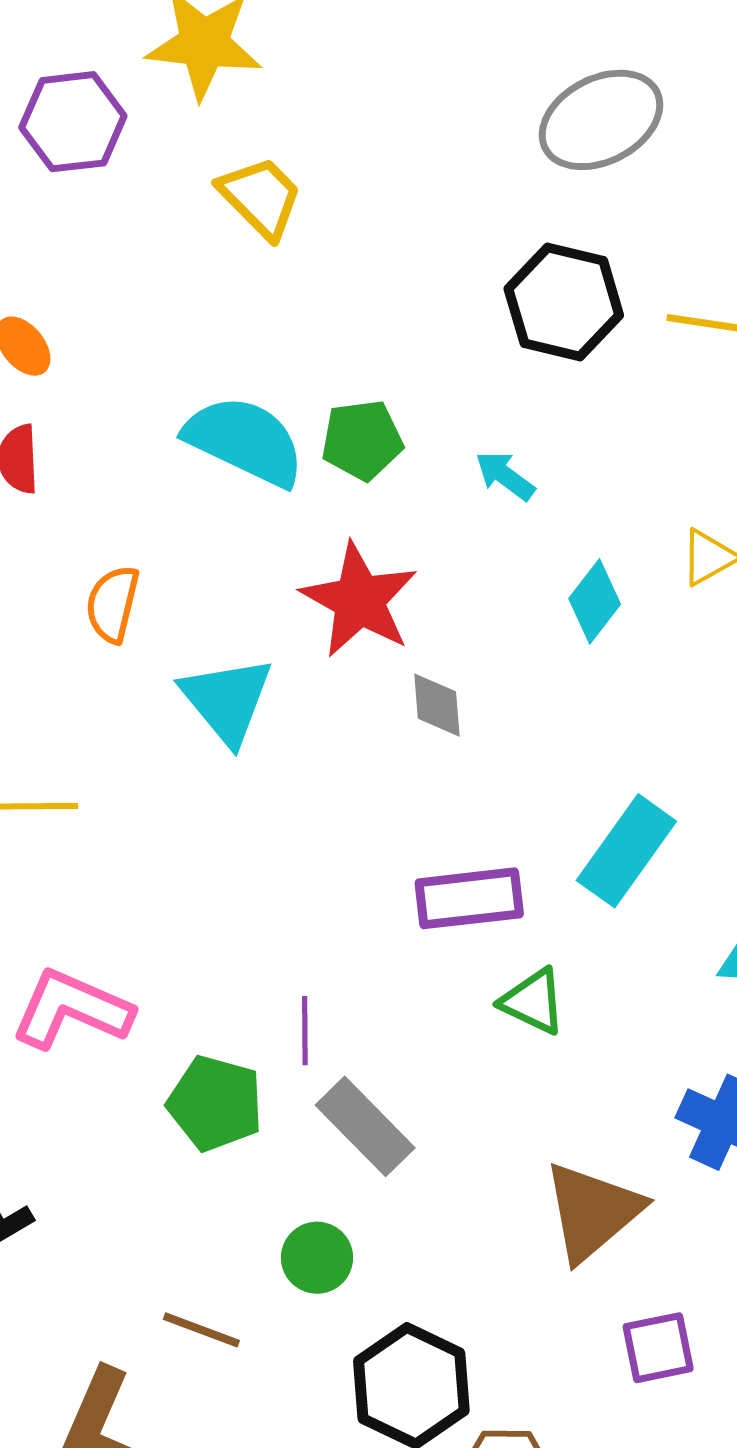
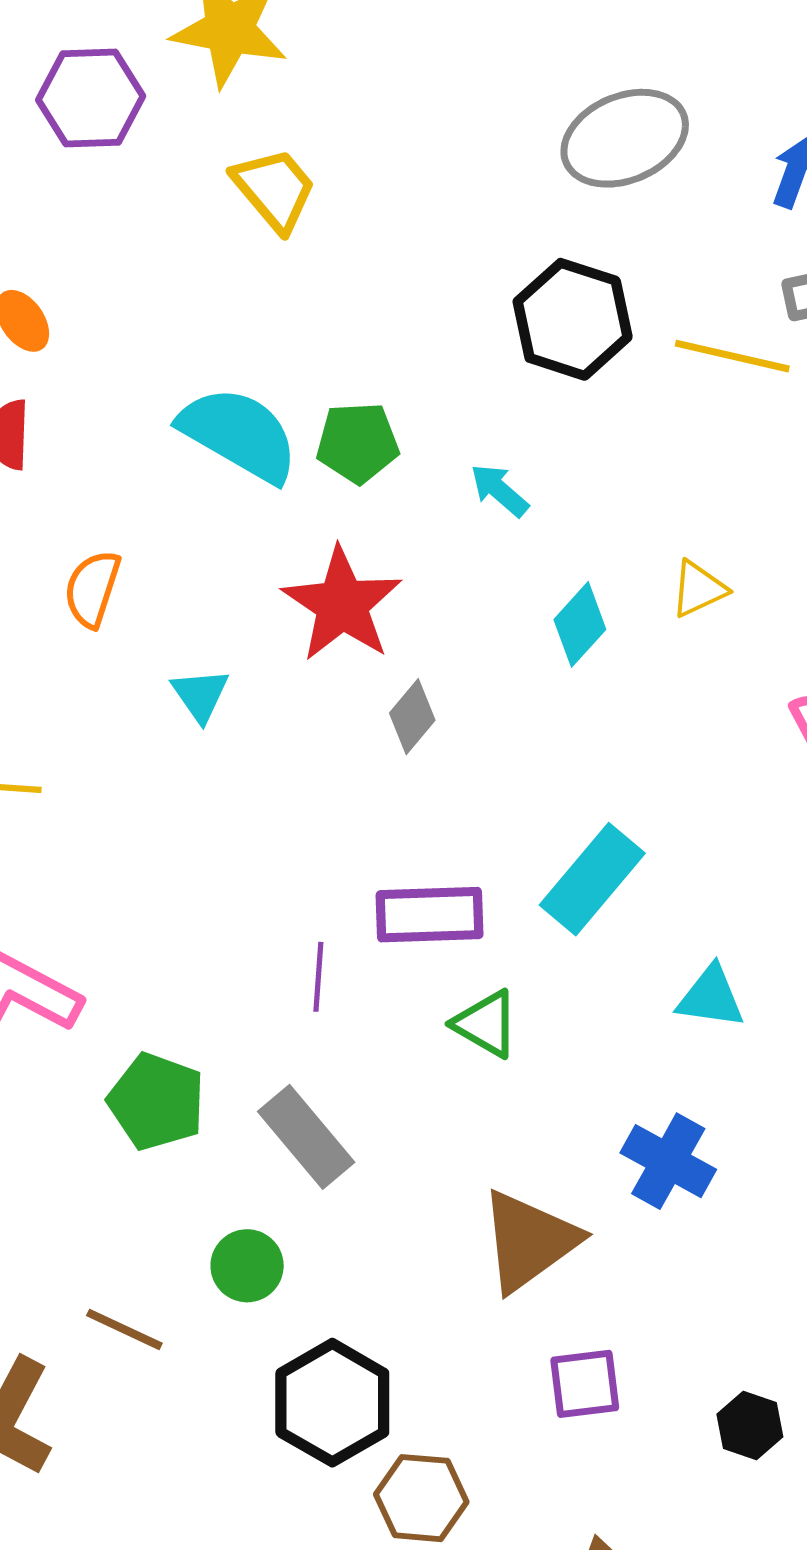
cyan triangle: (227, 700) -> (200, 695), size x0.6
gray diamond: (437, 705) -> (412, 717), turned 40
purple line: (305, 1031) -> (318, 977), moved

